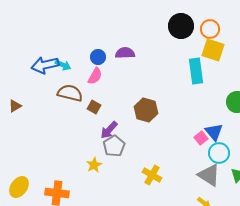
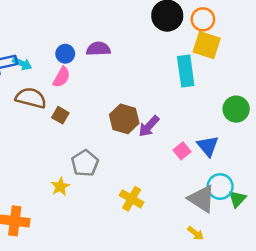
purple arrow: (109, 130) -> (149, 126), moved
pink square: (201, 138) -> (182, 151), moved
cyan circle: (219, 153) -> (220, 187), moved

